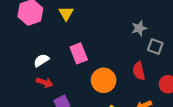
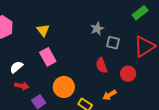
yellow triangle: (66, 13) -> (43, 30), moved
orange circle: (104, 80) -> (64, 87), moved

